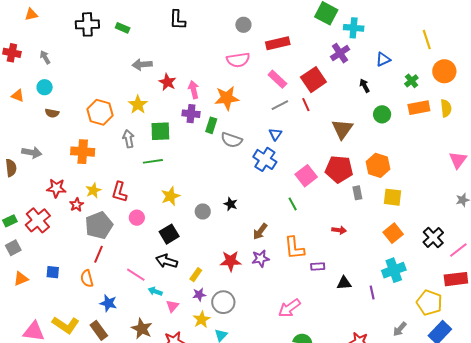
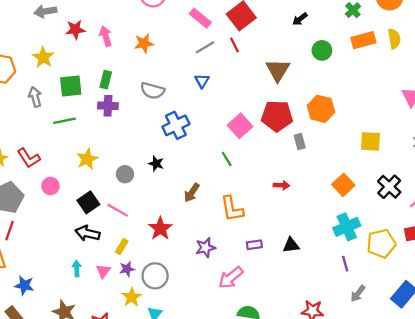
red star: (167, 82) -> (75, 29), turned -30
black arrow: (365, 86) -> (300, 19), turned -96
orange star: (227, 98) -> (144, 43), size x0.7
purple cross: (191, 114) -> (108, 106), moved
green rectangle: (211, 125) -> (106, 80), moved
blue cross: (265, 159) -> (176, 125), moved, turned 35
red L-shape: (119, 192) -> (29, 158), turned -45
yellow square: (393, 197) -> (371, 141), moved
purple star: (261, 258) -> (205, 248), moved
red star: (231, 261) -> (160, 228), turned -30
purple rectangle: (318, 266) -> (254, 245), moved
pink line: (136, 275) -> (118, 210), moved
cyan arrow: (155, 291) -> (77, 269), turned 72
purple line: (372, 293) -> (345, 264), moved
yellow pentagon: (429, 303) -> (381, 243), moved, turned -30
pink triangle: (172, 306) -> (103, 271), moved

